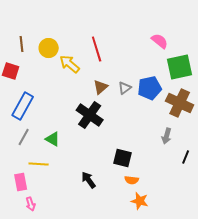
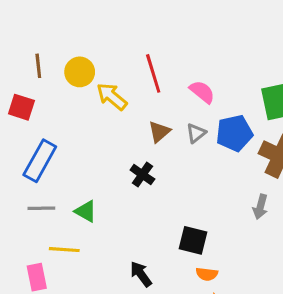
pink semicircle: (160, 41) -> (202, 92), moved
black cross: (90, 115) -> (142, 175), size x0.6
gray line: (24, 137) -> (41, 208), turned 60

